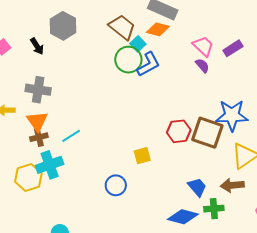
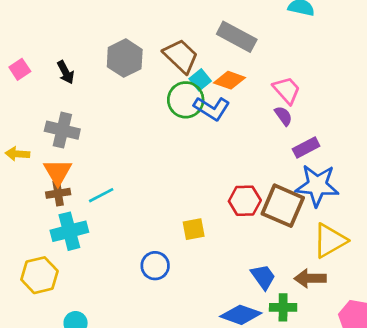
gray hexagon: (63, 26) -> (125, 58), moved
orange diamond: (158, 29) -> (230, 80), moved
purple rectangle: (233, 48) -> (306, 148), moved
blue L-shape: (148, 64) -> (212, 108), turned 56
yellow hexagon: (28, 177) -> (39, 275), moved

